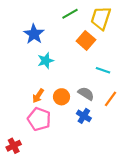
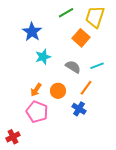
cyan line: (103, 70) -> (97, 66), turned -40
gray semicircle: (86, 94) -> (73, 67), moved
orange line: (110, 99) -> (86, 88), moved

